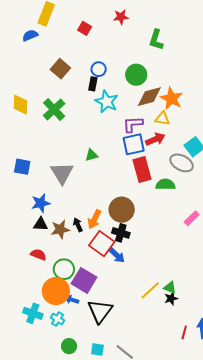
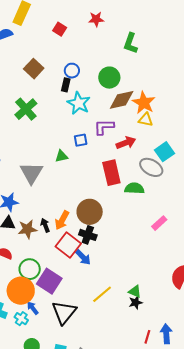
yellow triangle: (162, 119) -> (146, 120), moved
blue square: (134, 144) -> (81, 140), moved, size x0.6
yellow line: (150, 290) -> (102, 294), moved
blue arrow: (72, 300) -> (33, 308), moved, turned 32

